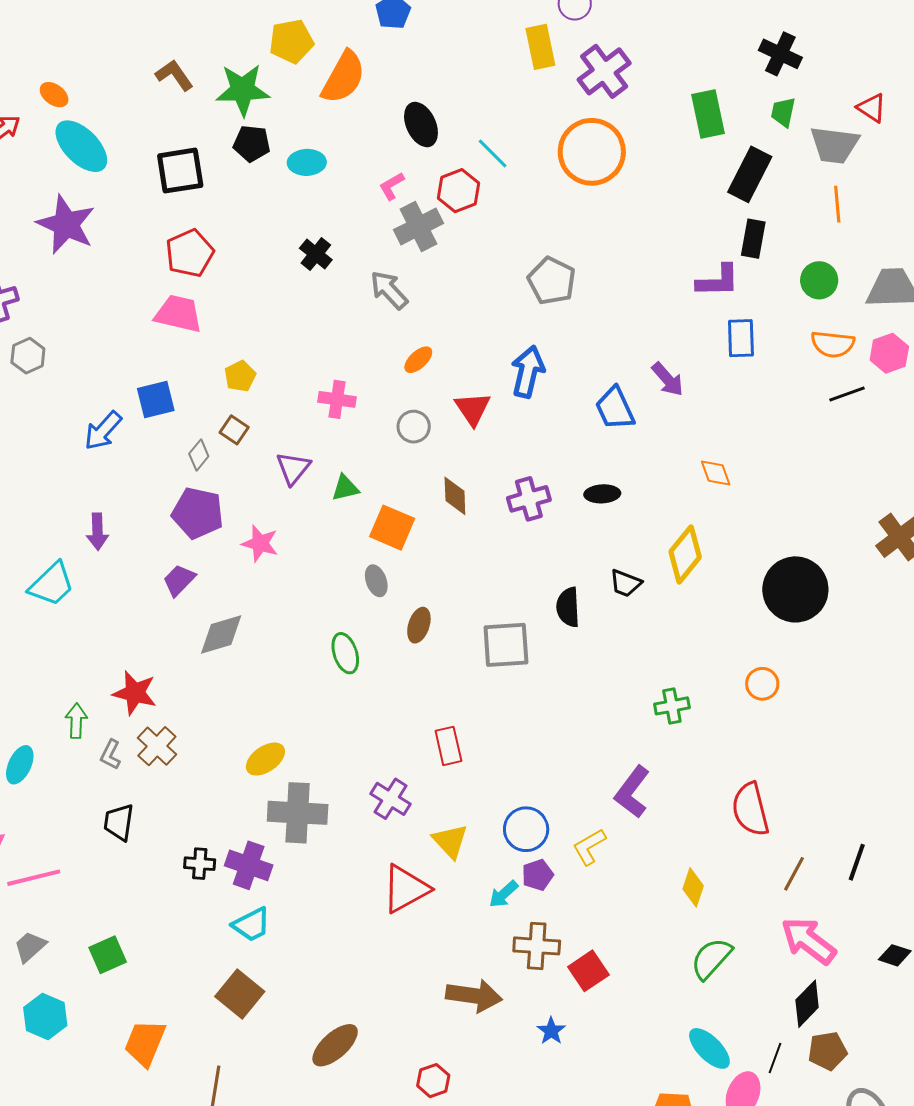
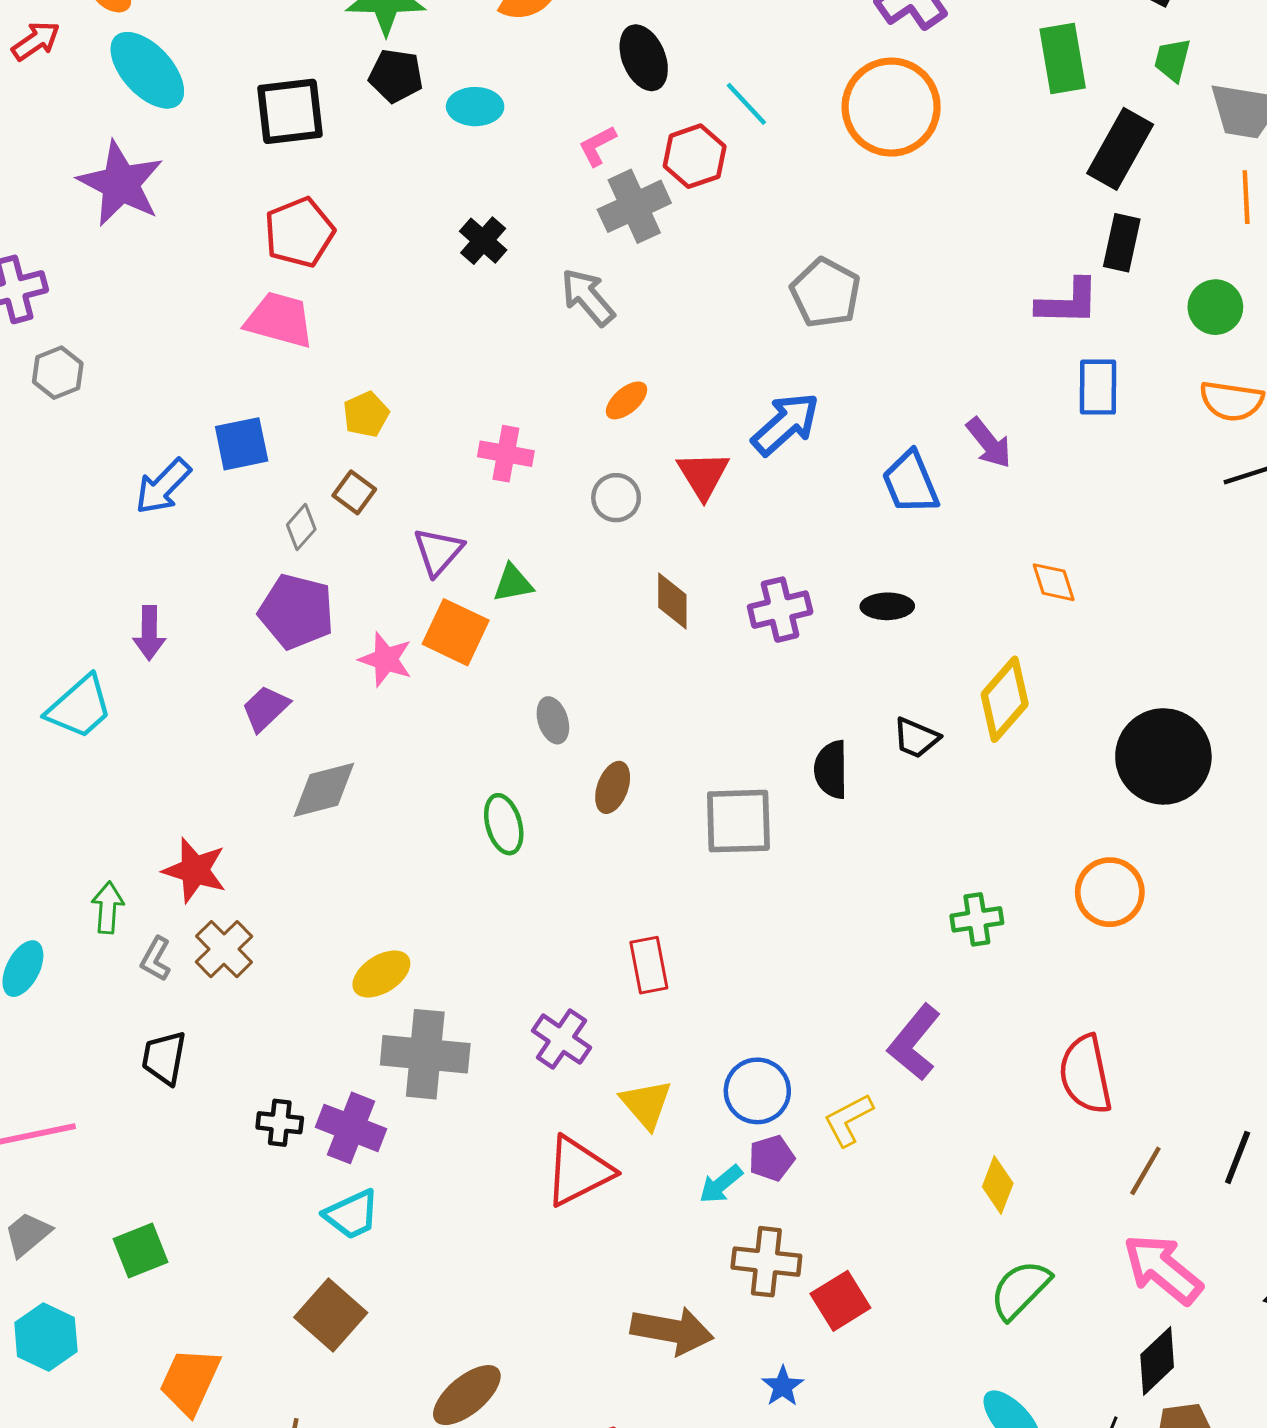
blue arrow: (528, 372) -> (786, 424), turned 33
orange square: (392, 528) -> (456, 632), moved
orange circle: (762, 684) -> (1110, 892), size x1.4

